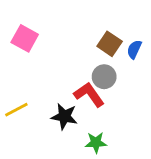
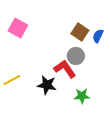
green star: (96, 142) -> (82, 96), moved

